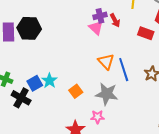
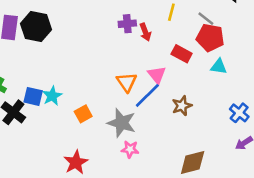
pink triangle: (96, 28) -> (157, 75), moved
blue line: (124, 70) -> (147, 95), turned 55
blue square: (35, 83) -> (33, 96), turned 35
pink star: (97, 117) -> (130, 149), moved

